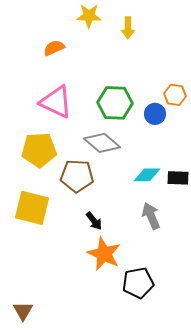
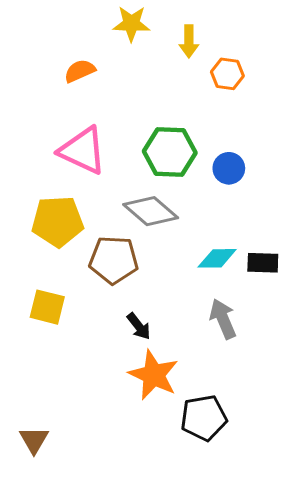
orange hexagon: (175, 95) -> (227, 74), moved
yellow square: (32, 208) -> (47, 307), size x0.7
brown triangle: (23, 311) -> (34, 440), moved

